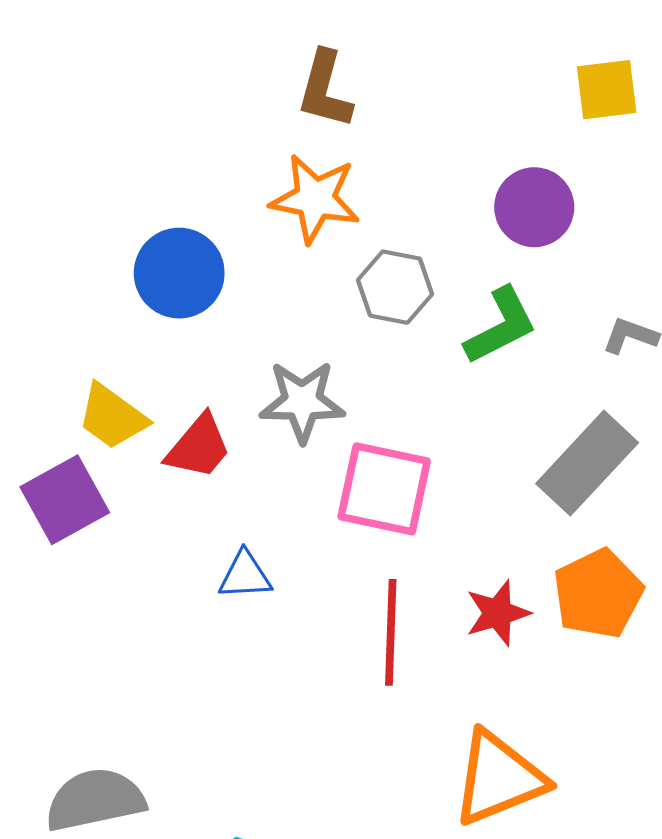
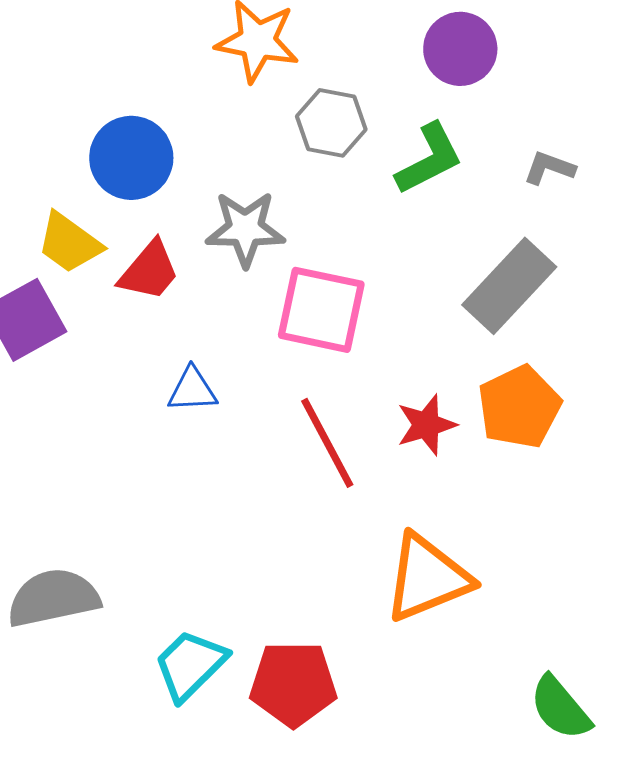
blue circle: (179, 273) -> (131, 158), moved
red line: (391, 632) -> (327, 443), turned -30

